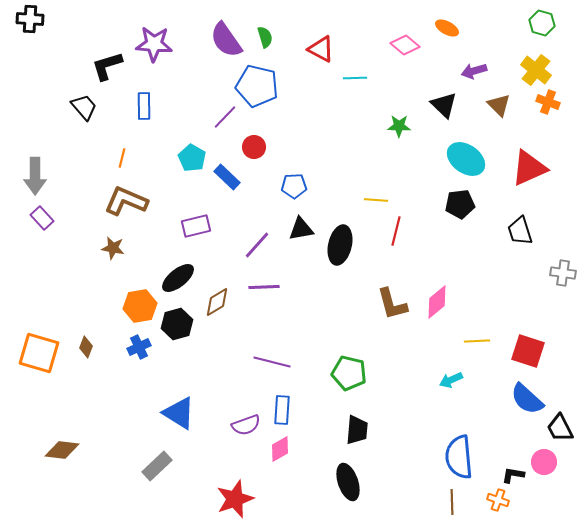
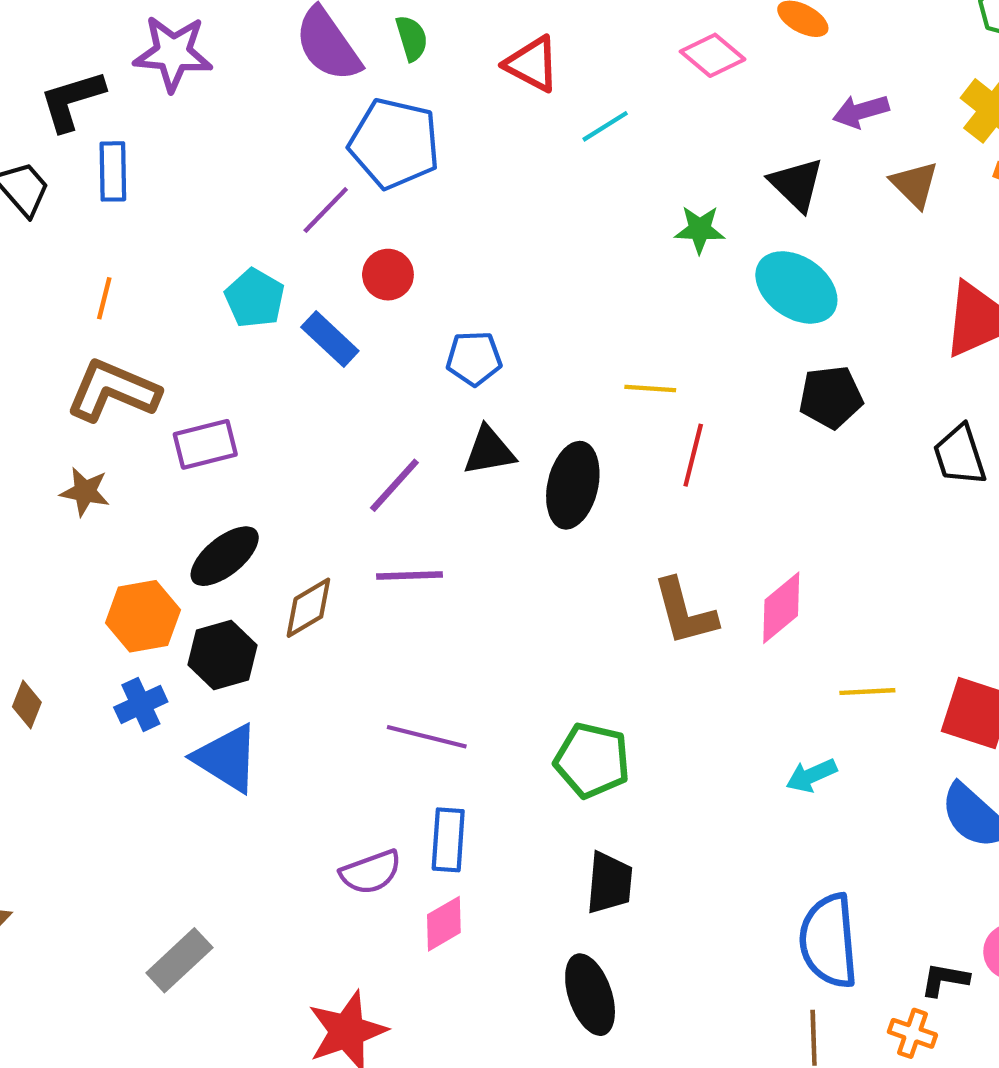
cyan line: (355, 78) -> (605, 126), turned -30
blue rectangle: (144, 106) -> (113, 171), moved
cyan ellipse: (466, 159) -> (796, 287), moved
purple rectangle: (196, 226) -> (205, 444), moved
blue triangle: (179, 413) -> (227, 758), moved

